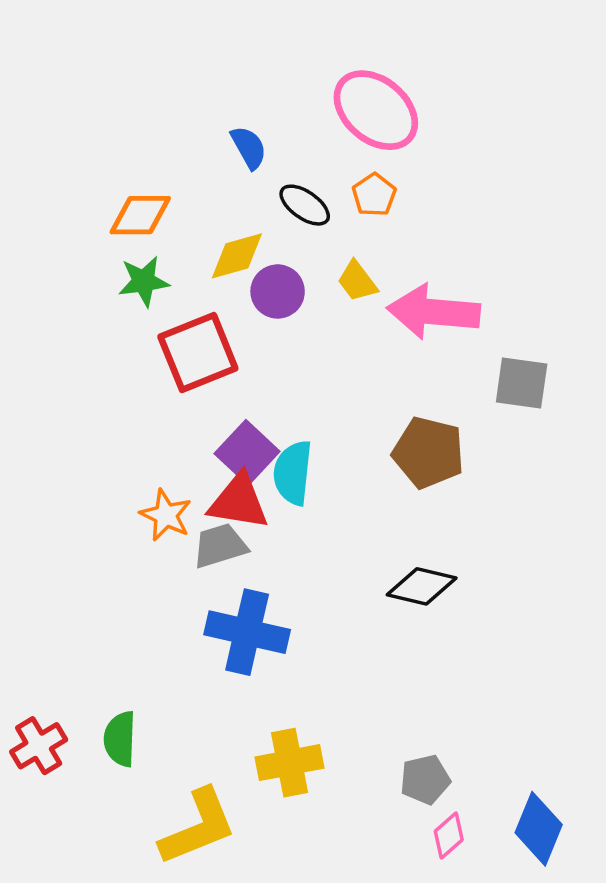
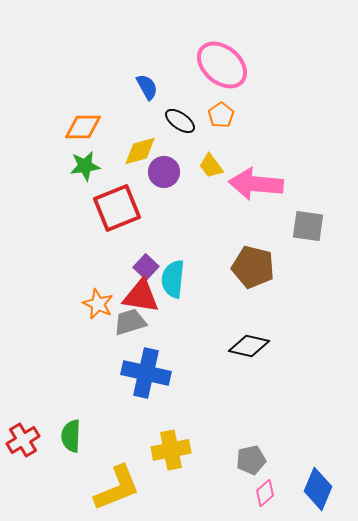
purple square: (247, 452) -> (146, 267), size x0.7

